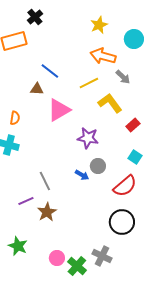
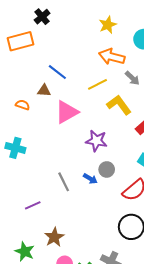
orange semicircle: (15, 118) -> (23, 105), moved, turned -80
gray line: (45, 181) -> (64, 182), moved
brown star: (47, 212) -> (54, 237), moved

